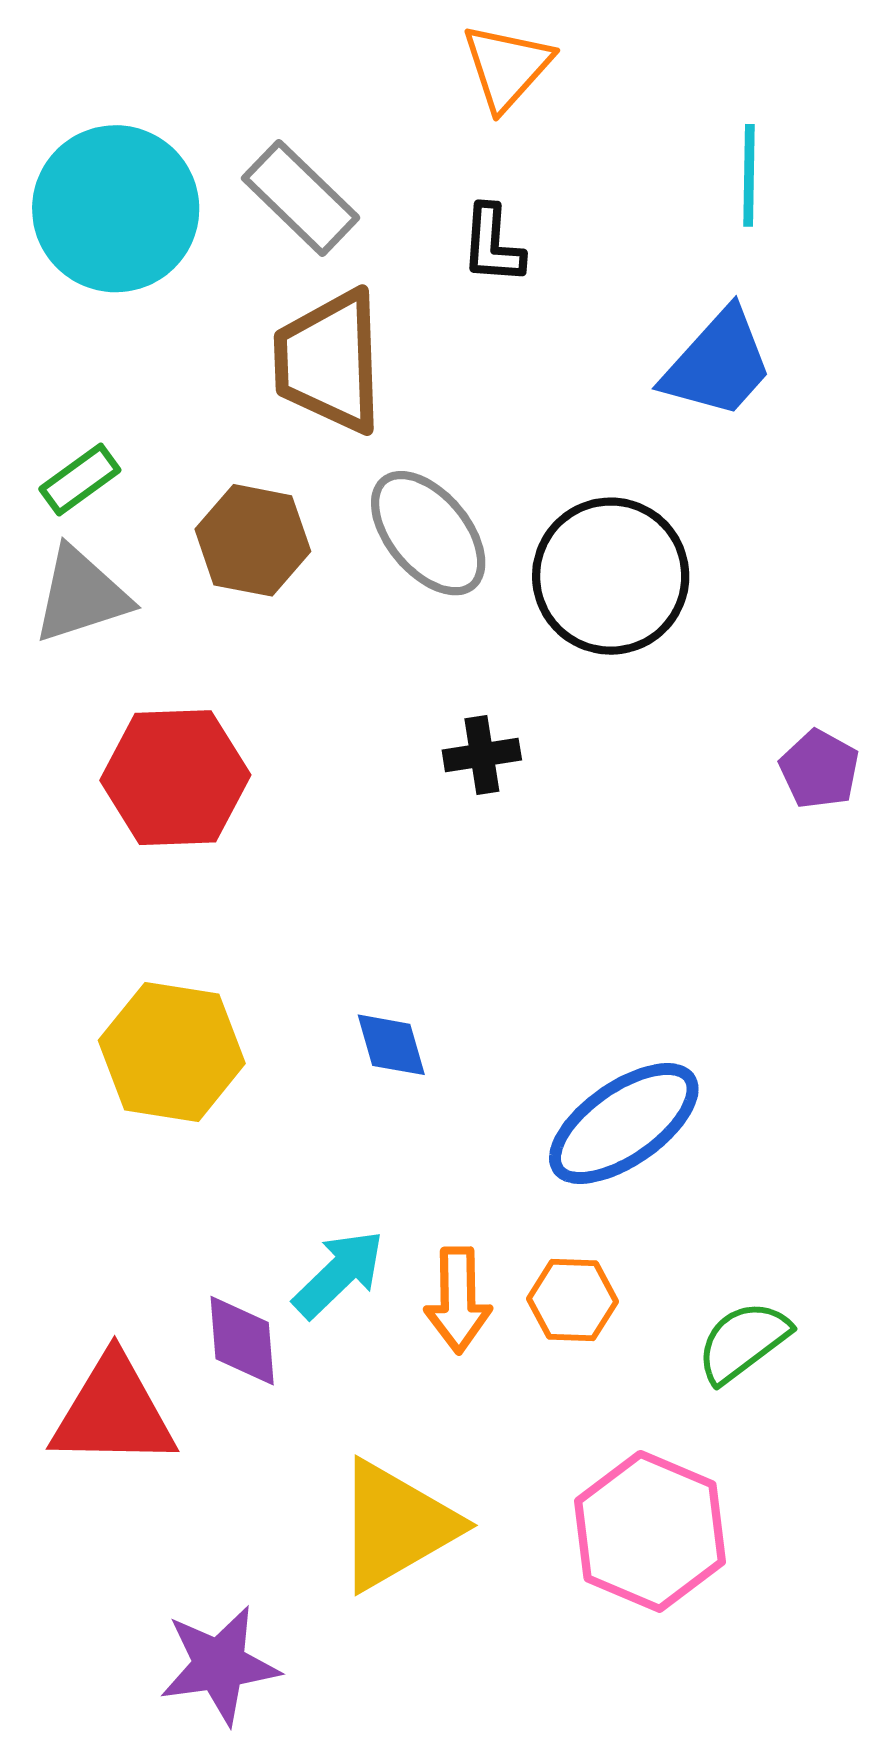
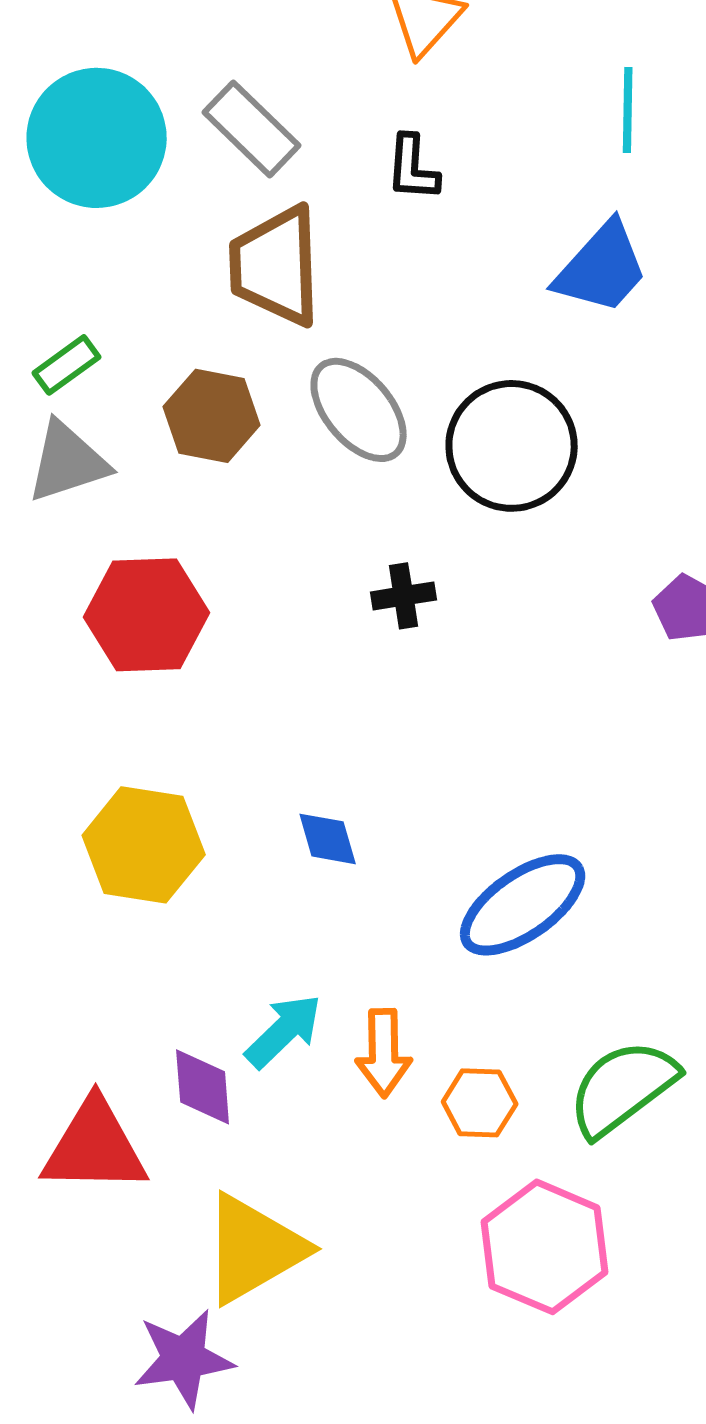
orange hexagon: (572, 1300) -> (480, 1103), moved
green semicircle: (743, 1342) -> (623, 1088), size x1.4
yellow triangle: (396, 1525) -> (254, 1249), moved

